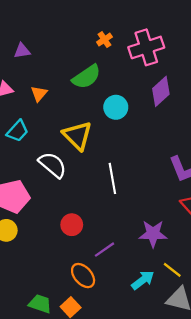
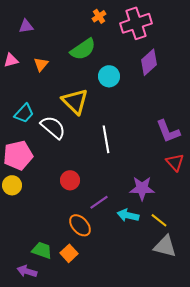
cyan trapezoid: (18, 131) -> (24, 113), moved
cyan arrow: (143, 280) -> (128, 215), moved, turned -130

